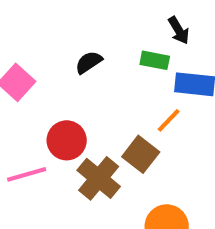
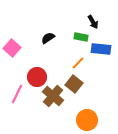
orange line: (169, 120) -> (78, 63), moved
pink line: (27, 174) -> (17, 94), turned -48

